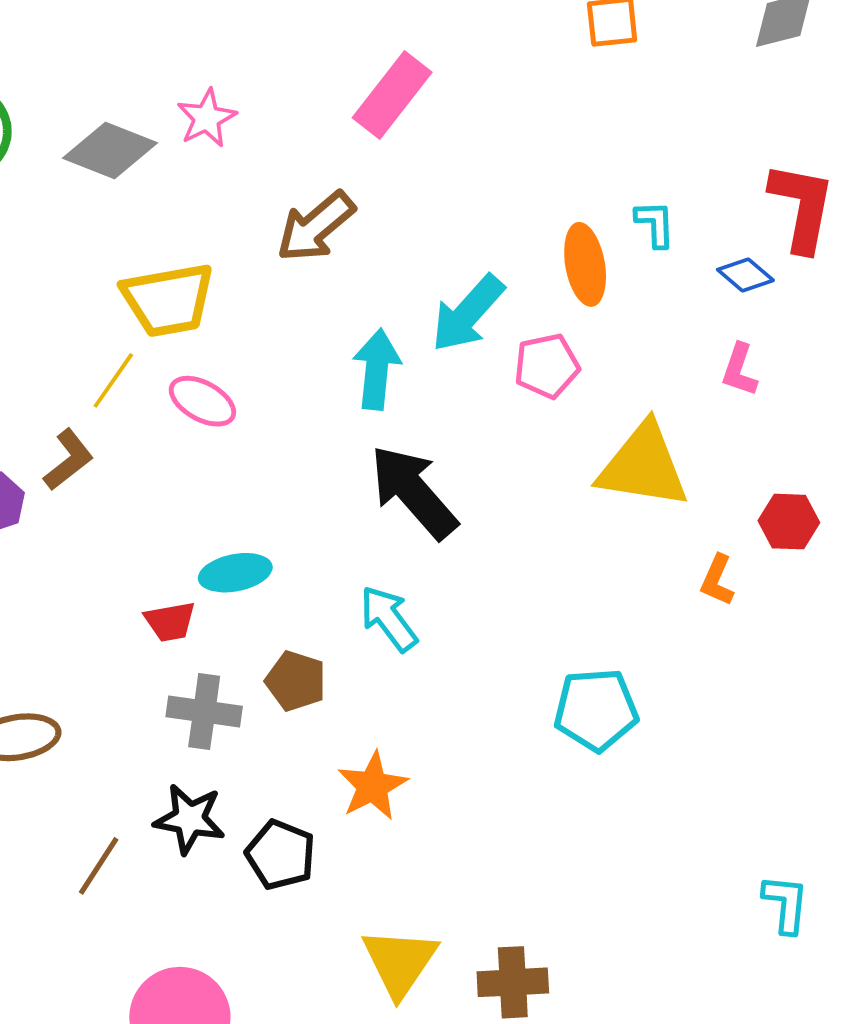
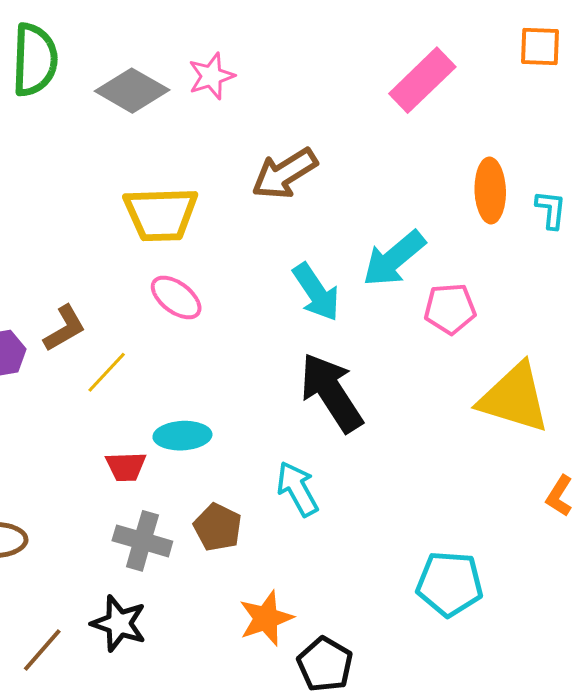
pink rectangle: (392, 95) -> (422, 80), moved
orange ellipse: (585, 264) -> (490, 191), moved
cyan arrow: (377, 369) -> (316, 292), turned 132
yellow line: (113, 380) -> (107, 372), moved
black pentagon: (281, 855) -> (325, 664), moved

